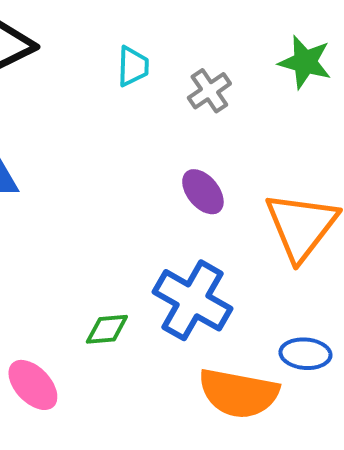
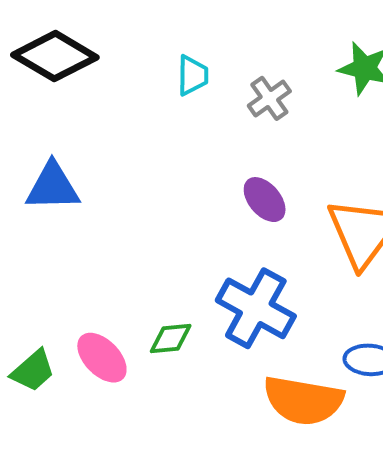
pink ellipse: (33, 385) -> (102, 358), moved

